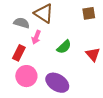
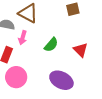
purple ellipse: (57, 83) -> (61, 80), moved

